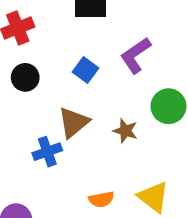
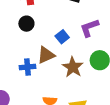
blue square: (85, 70) -> (62, 37), moved
brown star: (125, 131) -> (73, 67), size x1.5

